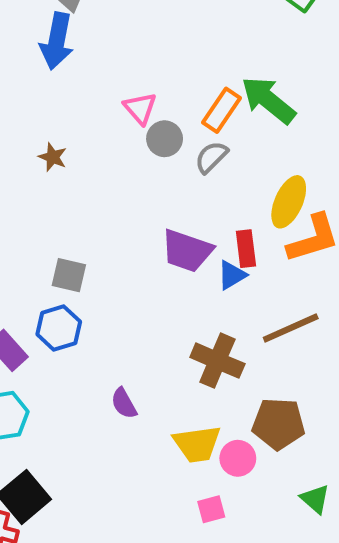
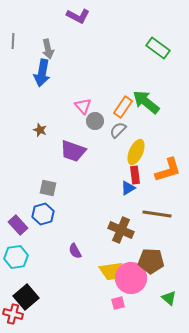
yellow ellipse: (289, 202) -> (136, 152), moved
purple trapezoid: (187, 251) -> (73, 151), moved
brown line: (291, 328) -> (157, 214), turned 32
pink circle: (238, 458) -> (131, 278), size x1.8

